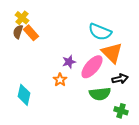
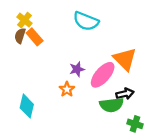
cyan semicircle: (100, 32) -> (86, 21), moved
black arrow: (120, 79) -> (125, 94), moved

